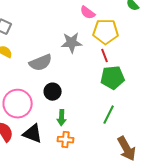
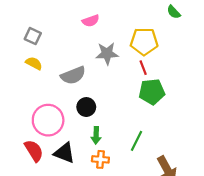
pink semicircle: (88, 13) -> (91, 21), moved, turned -56
green line: (109, 115) -> (136, 141), moved

